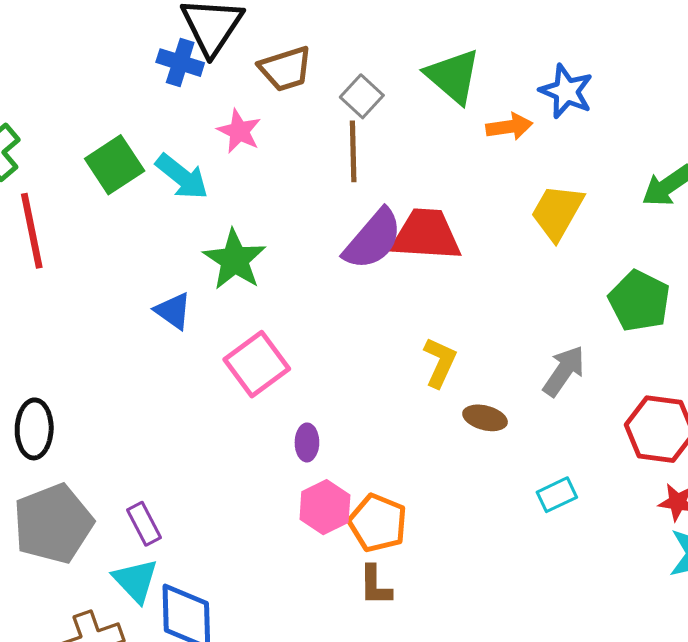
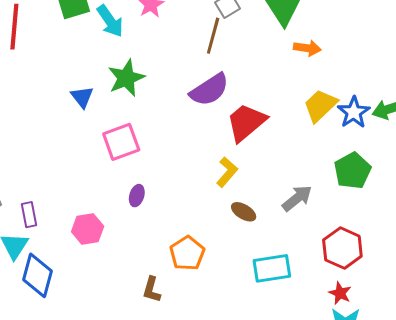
blue star: (566, 91) -> (354, 112), moved
red trapezoid: (426, 235) -> (246, 122), moved, turned -60
cyan rectangle: (557, 495) -> (272, 268), size x1.6
pink hexagon: (325, 507) -> (88, 229), moved
orange pentagon: (378, 523) -> (187, 253), moved

